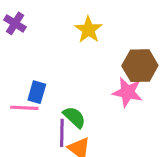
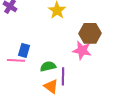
green semicircle: (74, 117) -> (48, 66), turned -56
purple line: (62, 133) -> (63, 76), moved

